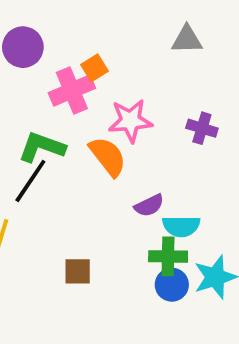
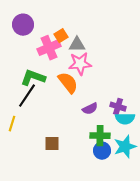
gray triangle: (187, 40) -> (77, 45), moved
purple cross: (202, 128) -> (118, 107), moved
cyan semicircle: (181, 226) -> (125, 119), moved

